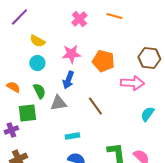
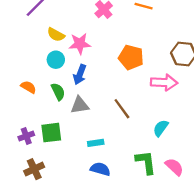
pink star: (71, 54) -> (80, 44), moved
blue arrow: (68, 80) -> (80, 74), moved
green square: (27, 113) -> (51, 133), moved
cyan semicircle: (147, 114) -> (161, 128), moved

